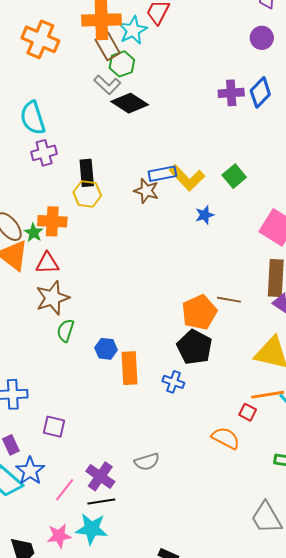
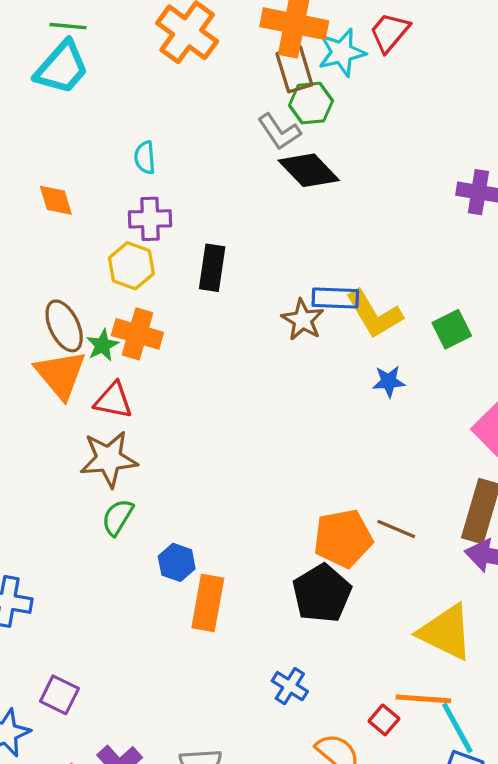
cyan semicircle: (33, 118) -> (145, 158), size x0.6
yellow hexagon: (87, 194) -> (131, 266), moved
blue cross: (173, 382) -> (290, 686), moved
purple square: (54, 427) -> (59, 695), moved

